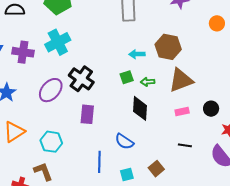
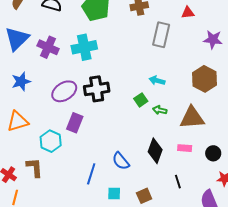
brown hexagon: (168, 47) -> (204, 79), moved
green square: (127, 77) -> (141, 100), turned -32
black cross: (81, 79) -> (97, 89), turned 30
black diamond: (140, 108) -> (155, 151), moved
purple rectangle: (87, 114) -> (75, 123), moved
black line: (185, 145) -> (178, 182), turned 48

